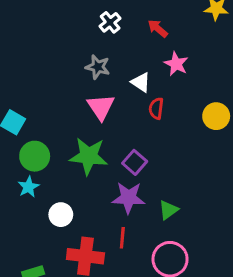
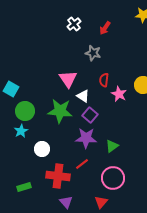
red arrow: (158, 28) -> (105, 28), turned -96
pink star: (176, 64) -> (119, 94), moved
gray star: (98, 67) -> (93, 53), moved
white triangle: (141, 82) -> (83, 96), moved
red line: (122, 238) -> (82, 164), turned 48

